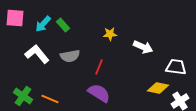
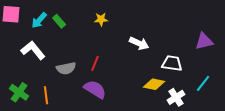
yellow star: (110, 34) -> (101, 19), moved
gray semicircle: (70, 56) -> (66, 68), moved
orange line: (50, 99) -> (46, 95), turned 60

